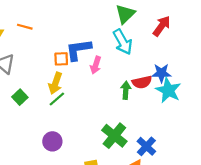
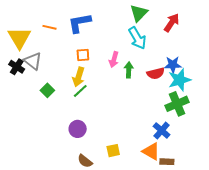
blue L-shape: (79, 50) -> (80, 23), moved
green arrow: (126, 90) -> (129, 70), moved
cyan star: (168, 90) -> (180, 80), turned 30
green cross: (114, 136) -> (177, 104), moved, turned 30

